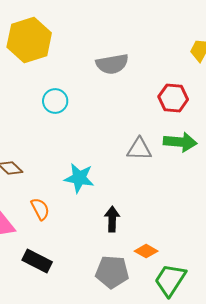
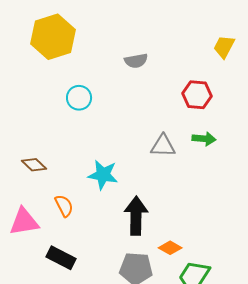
gray semicircle: (112, 64) -> (136, 61), size x0.7
green arrow: (180, 142) -> (204, 139), size x0.7
black arrow: (112, 219) -> (136, 216), size x1.5

